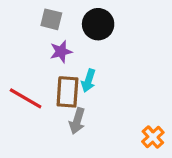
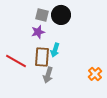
gray square: (51, 19) -> (42, 15), moved
orange cross: (153, 137) -> (95, 74), moved

